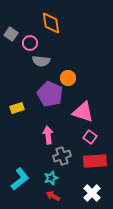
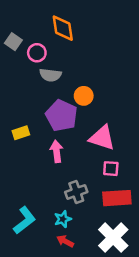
pink arrow: (48, 135) -> (57, 151), moved
pink square: (90, 137) -> (111, 169), turned -32
white cross: (92, 193) -> (113, 238), size x1.4

